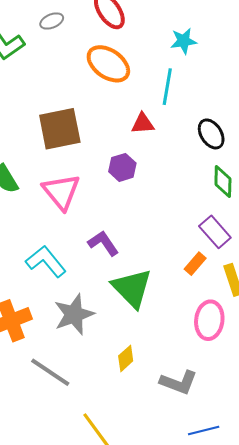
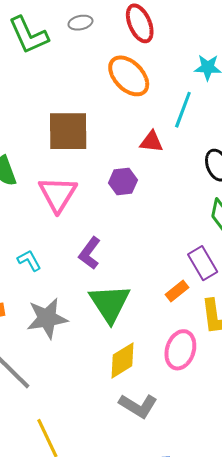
purple L-shape: (103, 243) -> (90, 253), turned -120
cyan L-shape: (46, 261) -> (29, 260), size x0.6
yellow diamond: (126, 358) -> (122, 360), moved, size x1.4

